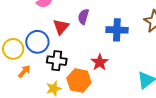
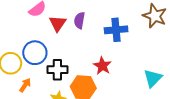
red triangle: (61, 27) -> (58, 23), moved

